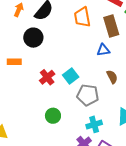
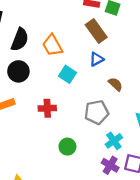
orange trapezoid: (82, 17) -> (52, 45), moved
cyan square: (71, 76) -> (67, 74), moved
red cross: (47, 77) -> (47, 108), turned -35

